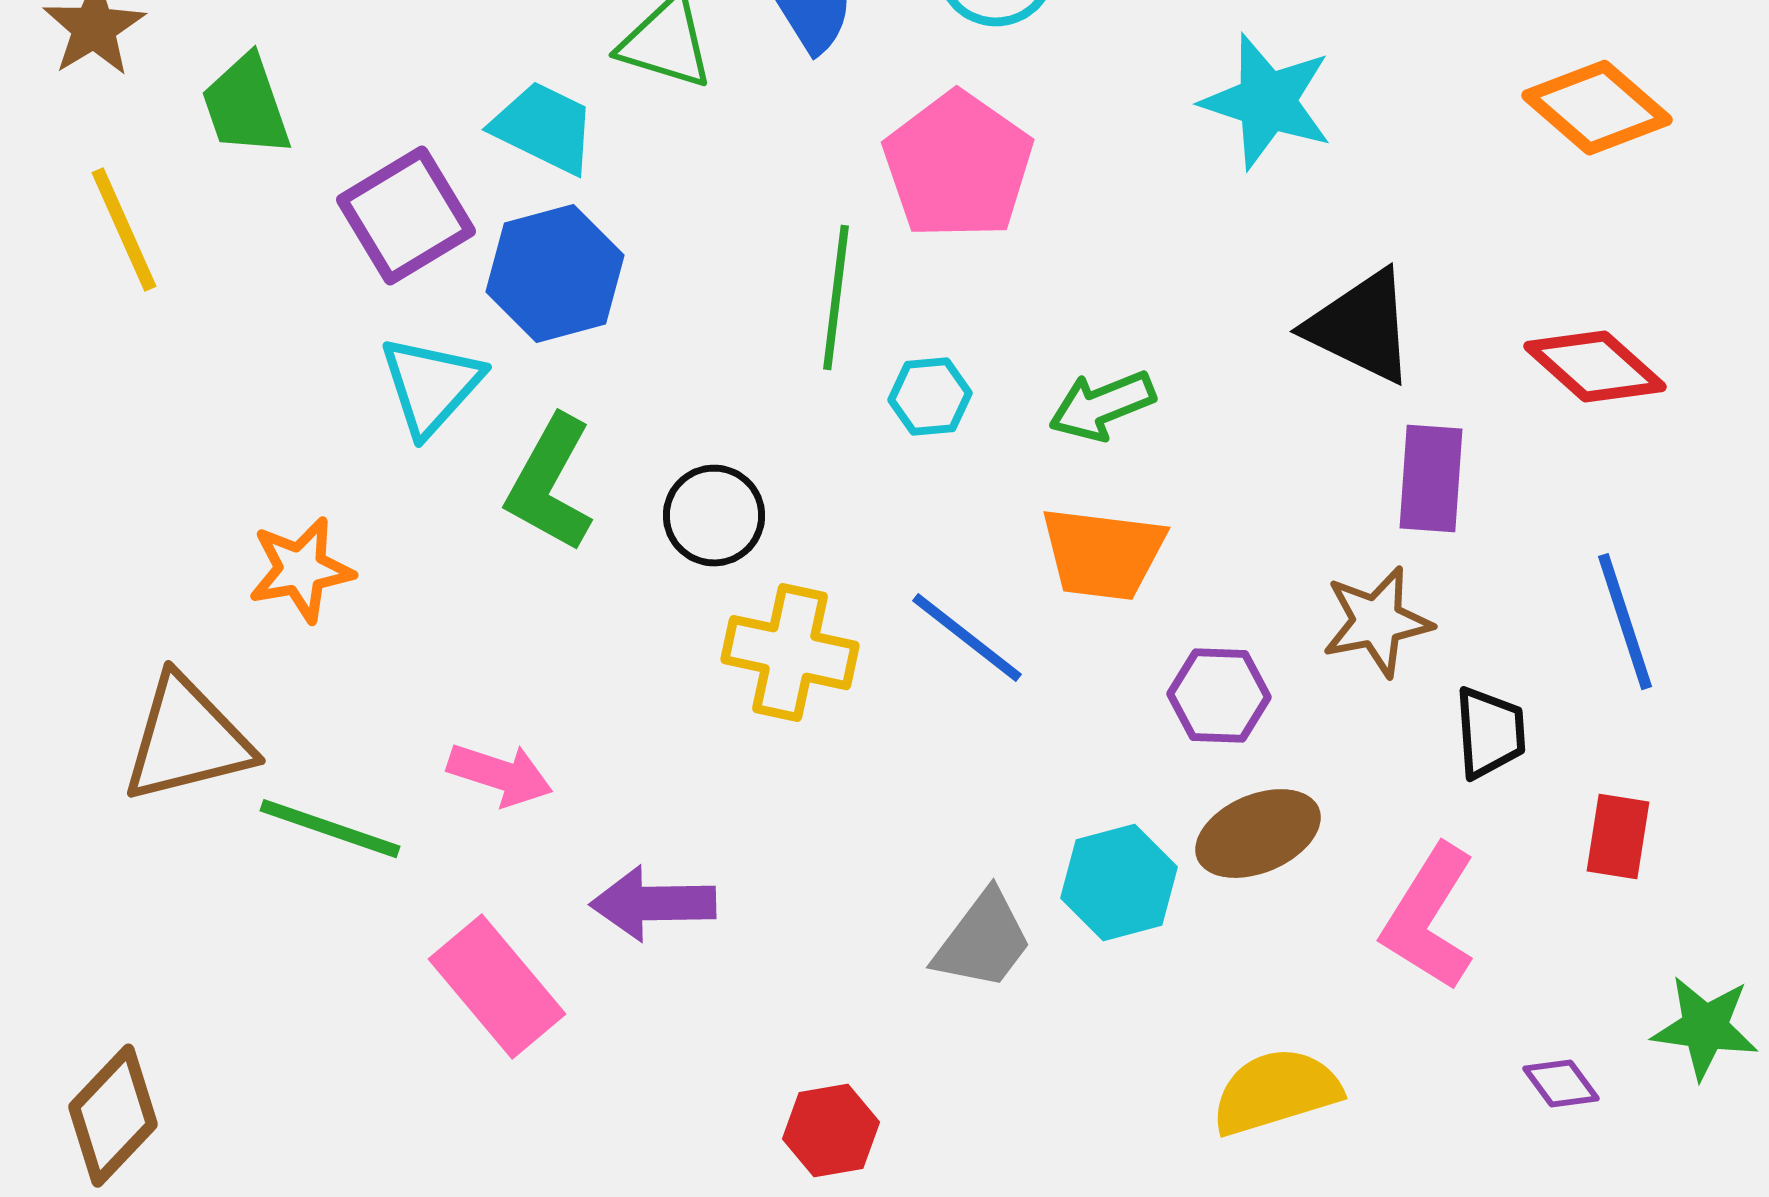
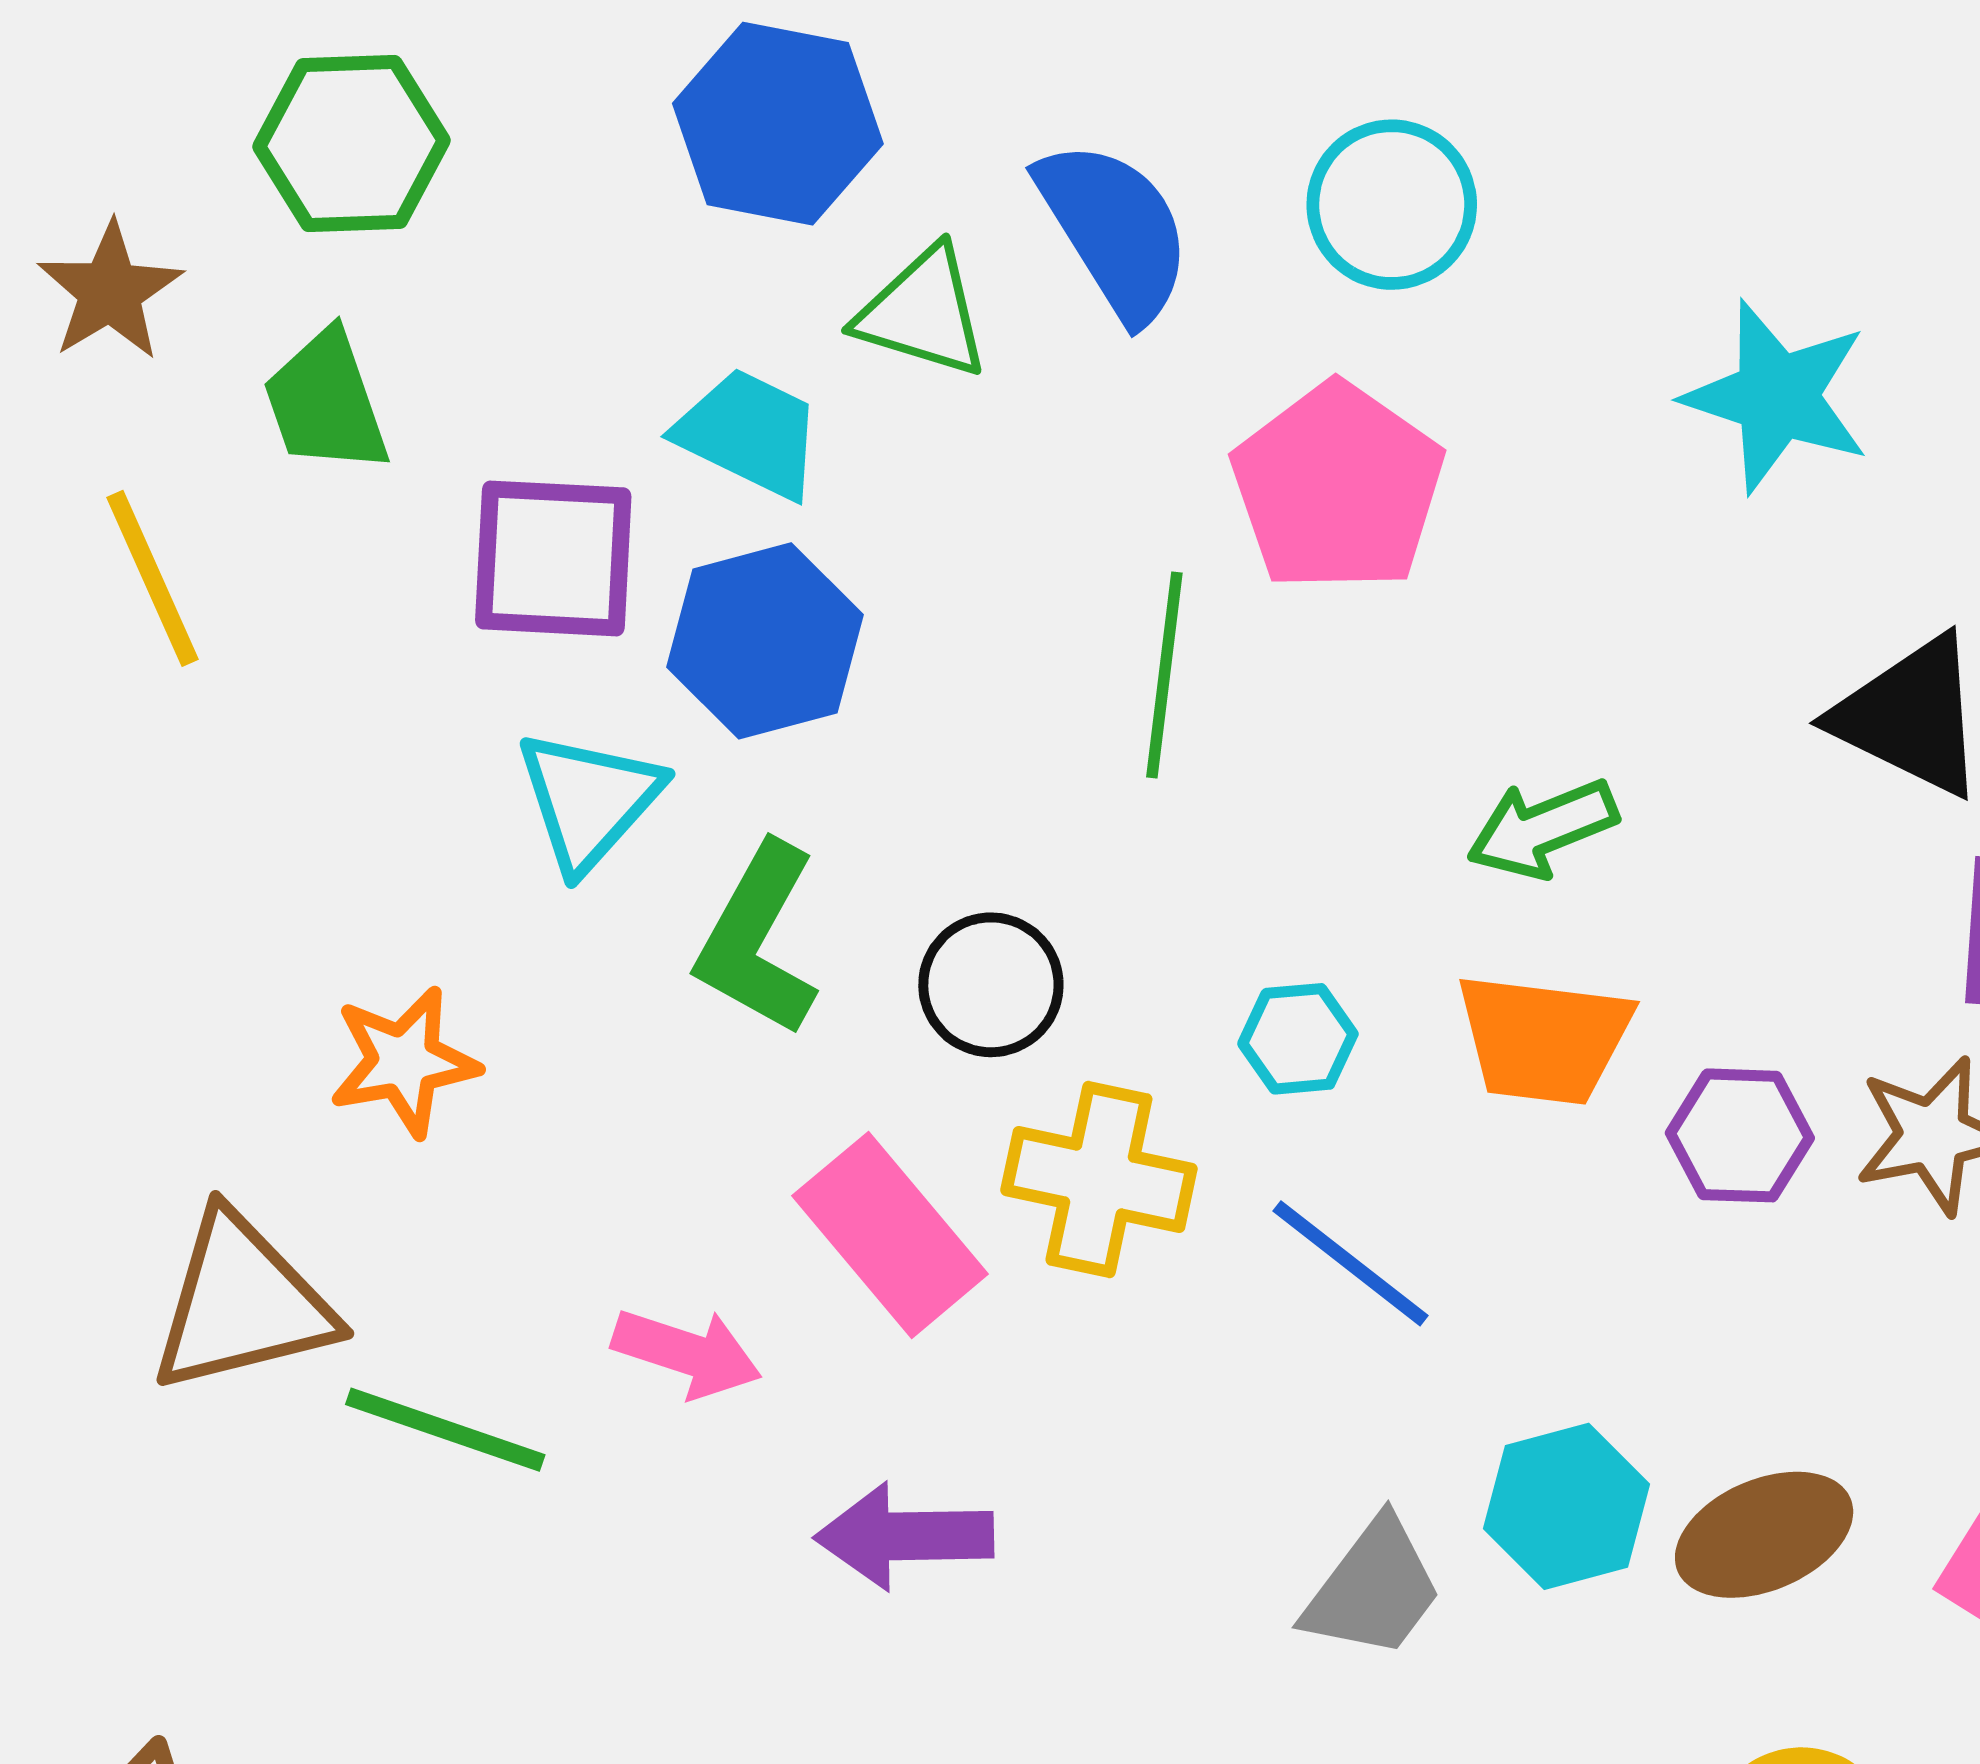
purple square: (406, 216) -> (553, 558), turned 34
cyan hexagon: (930, 397) -> (1298, 1039), moved
blue line: (967, 638) -> (1351, 1263), moved
purple hexagon: (1219, 696) -> (1740, 1135), moved
brown ellipse: (1258, 834) -> (1764, 1535), moved
pink rectangle: (497, 987) -> (890, 1235), moved

